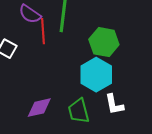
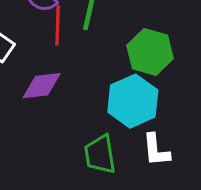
purple diamond: (39, 108) -> (42, 86), moved

